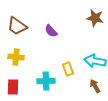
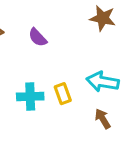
cyan cross: (46, 81) -> (30, 97), moved

